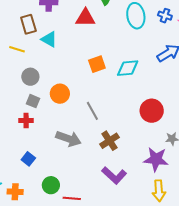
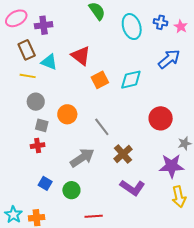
red triangle: (85, 18) -> (81, 56), moved, turned 45
yellow line: (17, 49) -> (28, 76), moved
gray arrow: (69, 139) -> (82, 158), turned -45
green circle: (51, 185) -> (71, 190), moved

